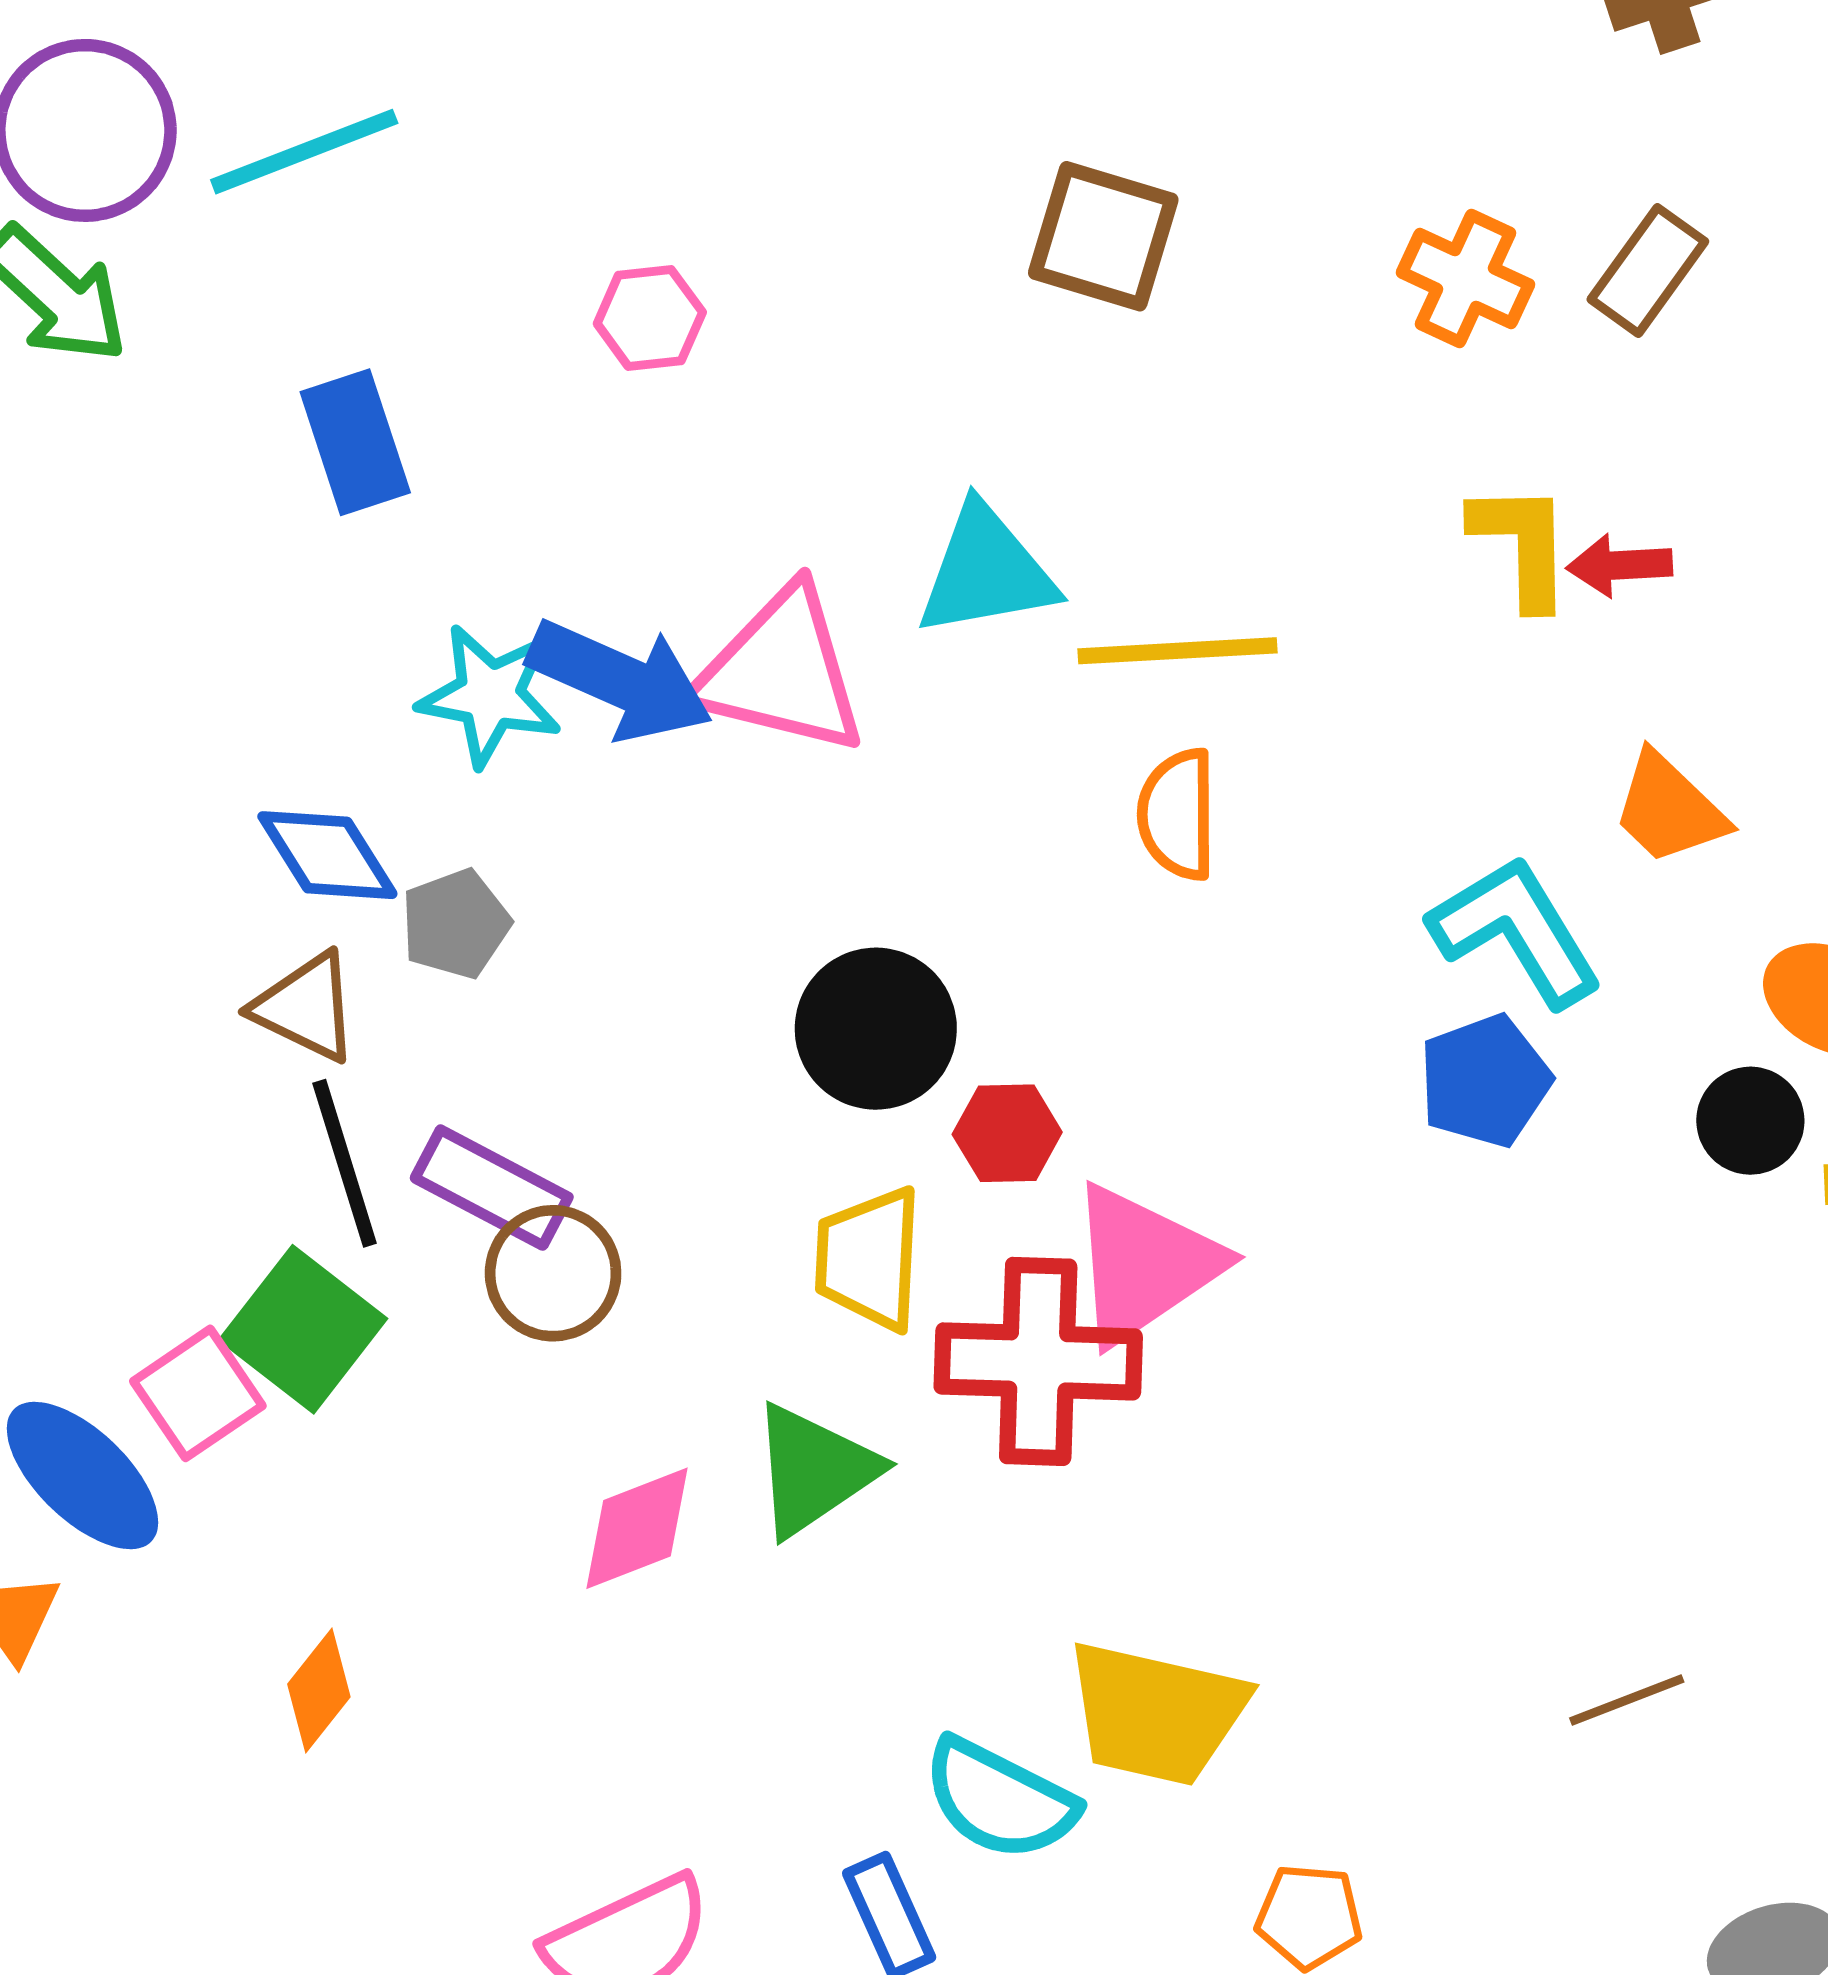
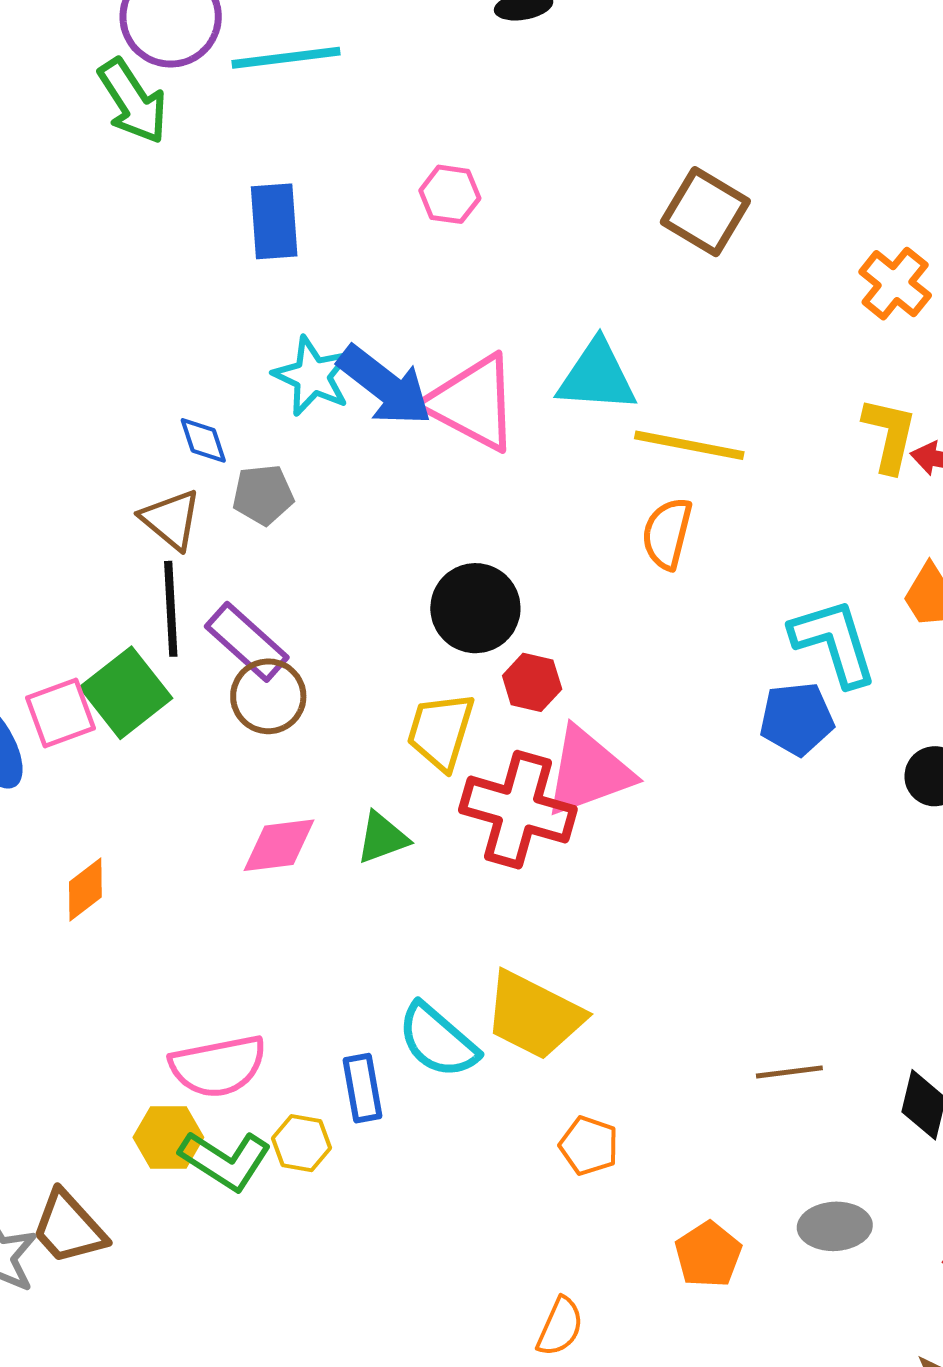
blue diamond: (327, 855) -> (203, 440), size x0.7
green triangle: (814, 1470) -> (382, 838), size x0.7

